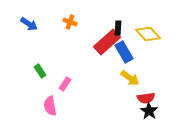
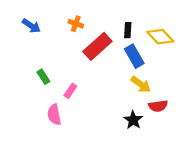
red rectangle: (107, 42) -> (97, 46), moved
black star: (149, 111) -> (133, 120), moved

